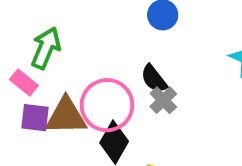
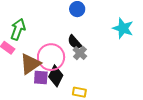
brown triangle: (66, 116) -> (30, 64), turned -30
purple square: (35, 118) -> (41, 77), moved

